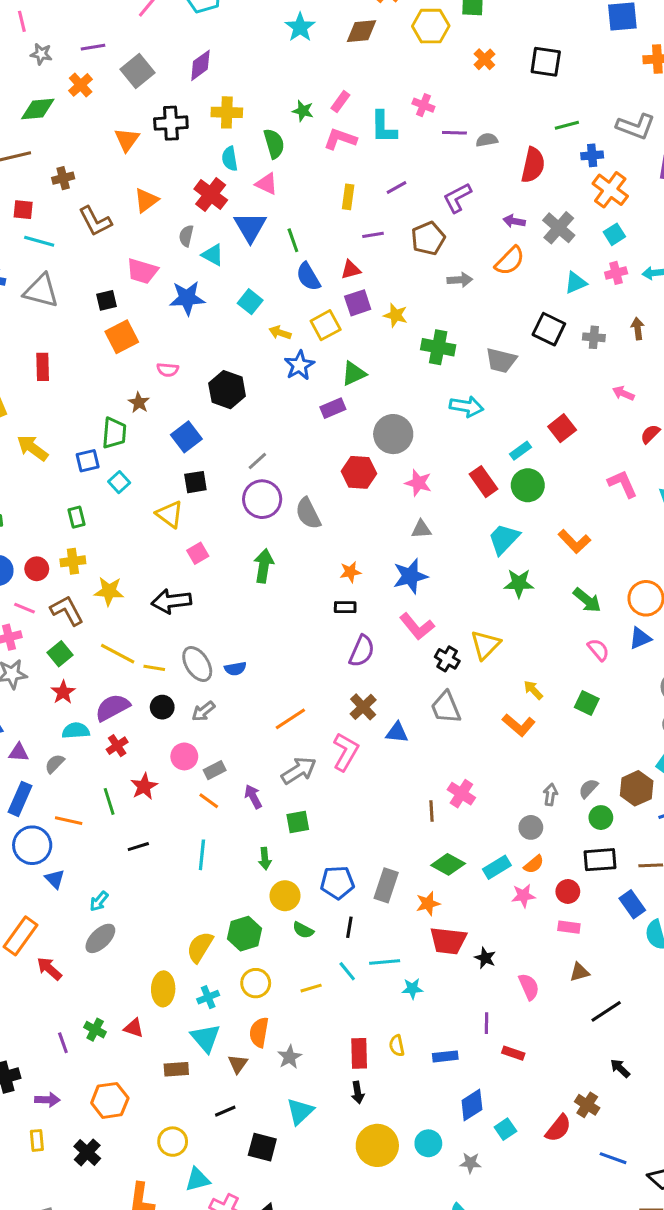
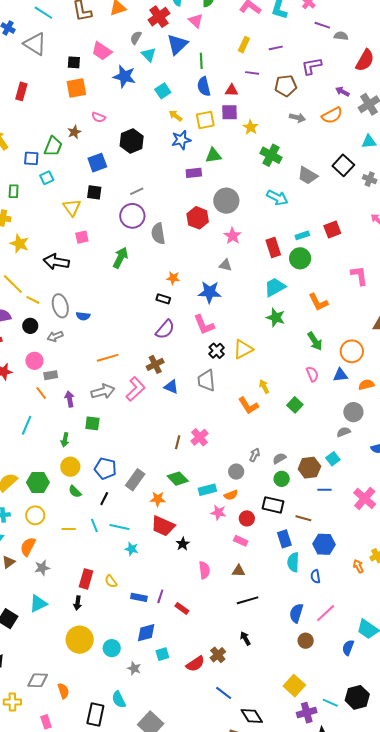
purple line: (487, 1023) -> (160, 596), moved
yellow semicircle: (397, 1046) -> (111, 581), turned -40

